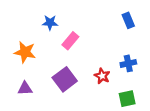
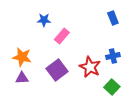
orange star: (25, 52) -> (22, 57), moved
red star: (102, 76) -> (90, 67), size x1.5
green square: (127, 99) -> (112, 87), turned -35

